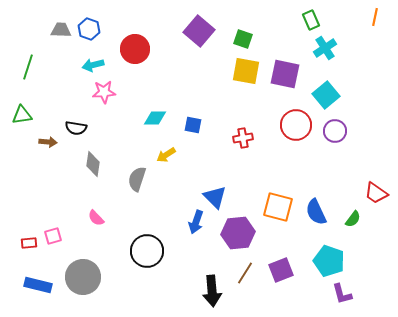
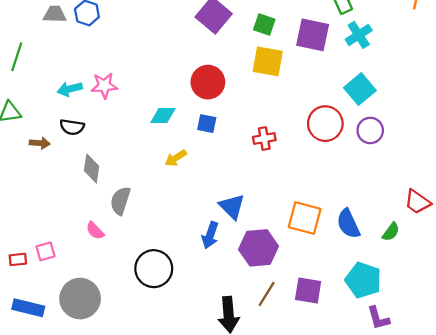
red circle: (135, 49) -> (208, 82), moved
cyan arrow: (93, 65) -> (70, 89), moved
purple square: (285, 74) -> (313, 35), moved
gray semicircle: (137, 179) -> (120, 201), moved
purple square: (281, 270) -> (308, 291), turned 30

